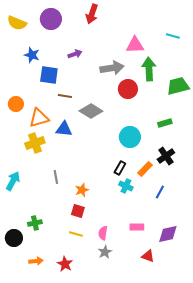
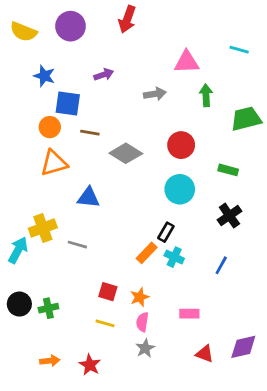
gray arrow: (112, 68) -> (155, 94), size x0.7
green arrow: (149, 69) -> (206, 95), size x0.7
red circle: (128, 89) -> (181, 145), moved
orange circle: (16, 104) -> (50, 127), moved
green rectangle: (165, 123) -> (228, 170), turned 32
blue triangle: (64, 129) -> (88, 198), moved
yellow cross: (35, 143) -> (43, 228), moved
orange rectangle: (145, 169) -> (147, 253), moved
gray line: (56, 177) -> (77, 245), turned -64
orange star: (82, 190) -> (140, 297), moved
purple diamond: (168, 234) -> (243, 347), moved
black circle: (14, 238) -> (19, 304), moved

